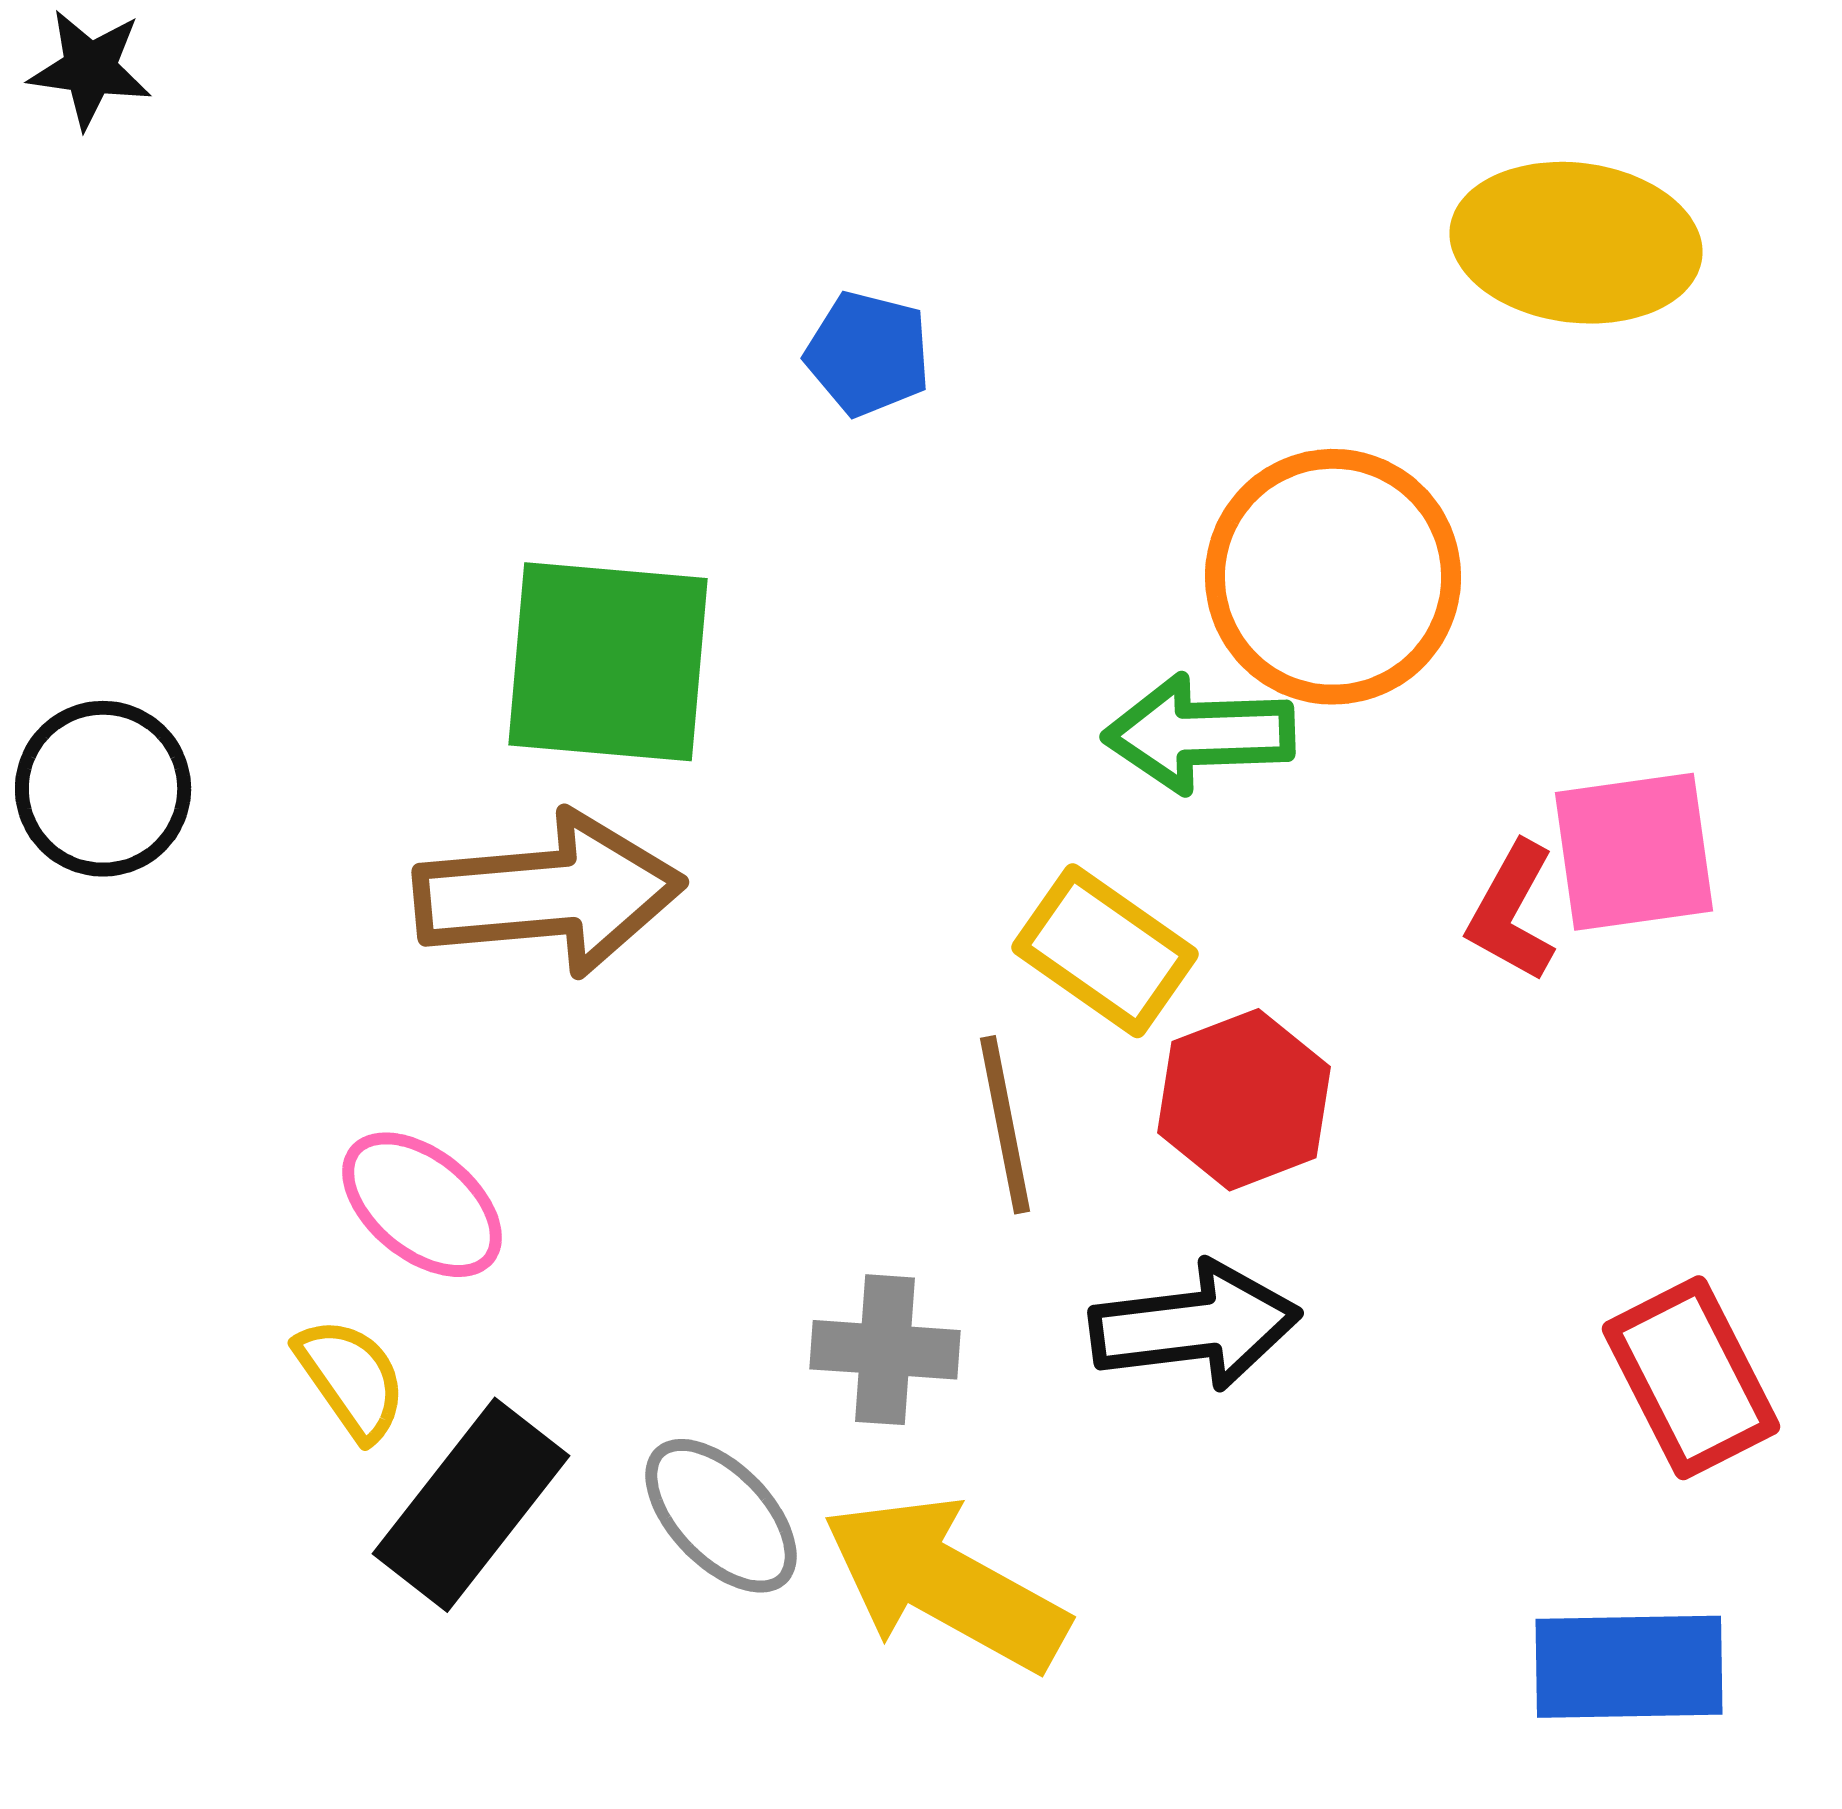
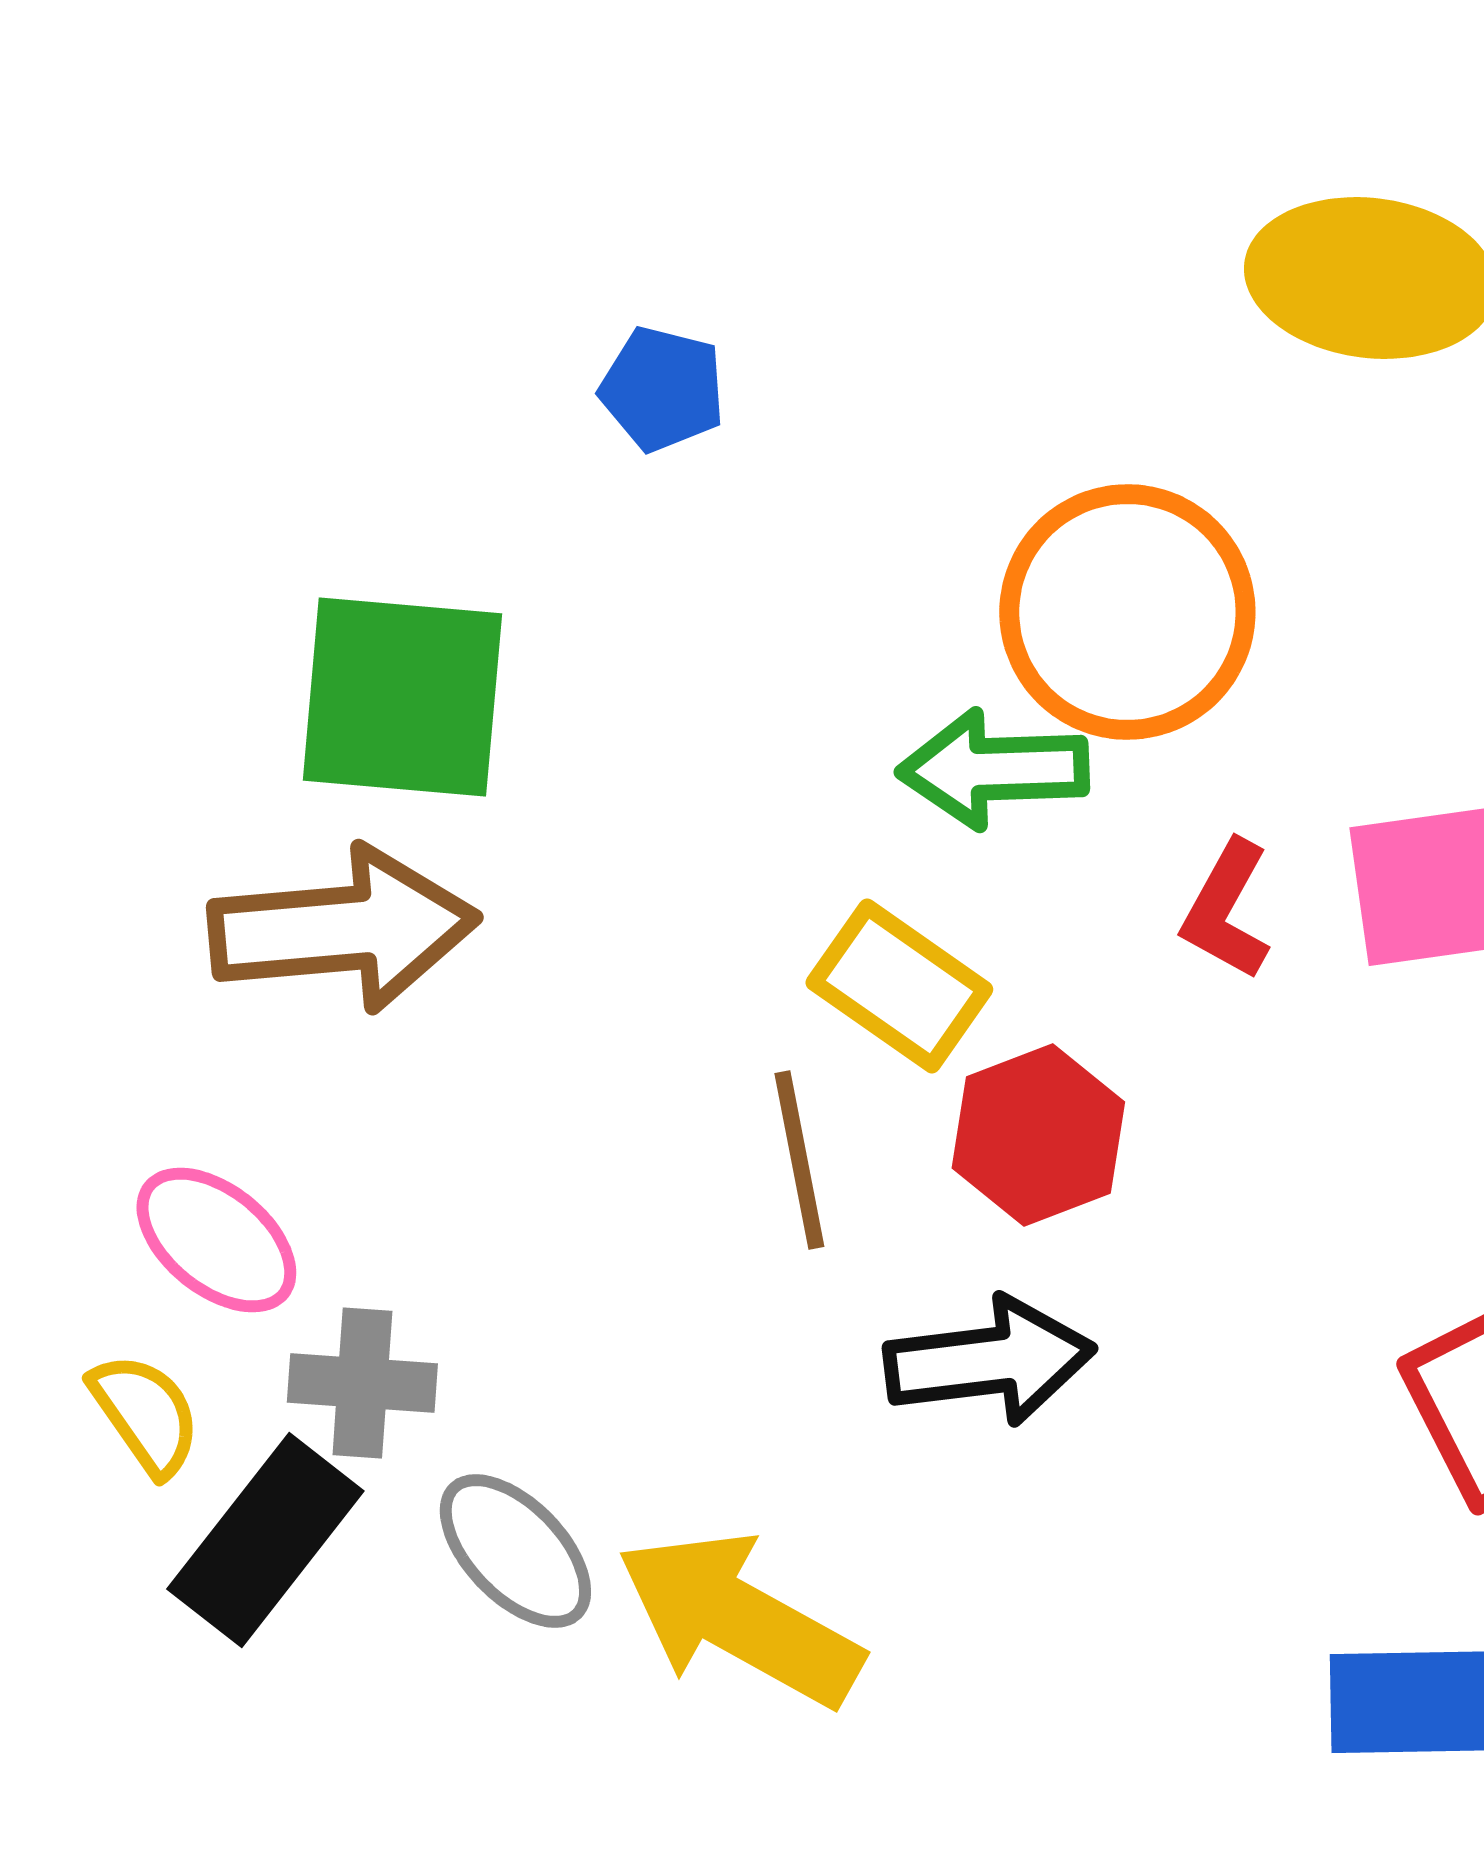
red L-shape: (1512, 912) -> (1226, 910), moved
gray cross: (885, 1350) -> (362, 1383), moved

